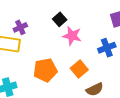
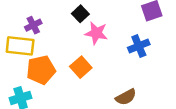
orange square: (79, 69) -> (81, 67), moved
orange pentagon: (45, 70) -> (41, 70), moved

